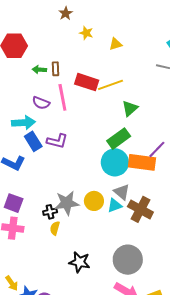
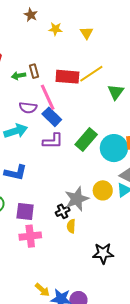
yellow triangle: (116, 44) -> (87, 33), turned -32
green rectangle: (119, 139) -> (86, 139), moved
blue rectangle: (33, 141) -> (52, 117), moved

